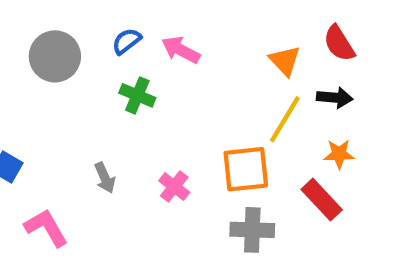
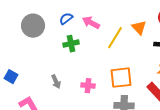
green cross: (137, 95) -> (71, 44), turned -35
yellow line: (285, 119) -> (115, 38), moved
pink cross: (174, 187) -> (88, 86), turned -32

